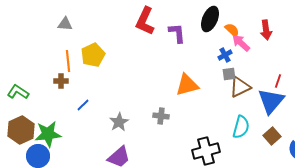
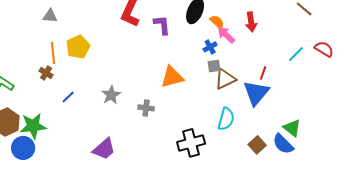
brown cross: (61, 81) -> (46, 73), turned 32
gray star: (119, 122) -> (111, 95), moved
brown square: (272, 136) -> (257, 145), moved

